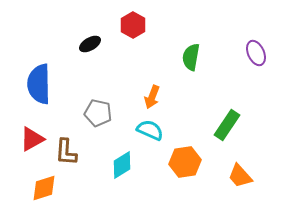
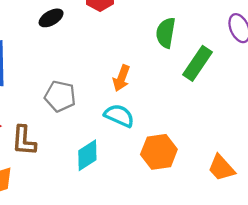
green rectangle: (227, 125) -> (197, 63), moved

